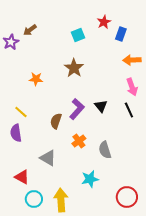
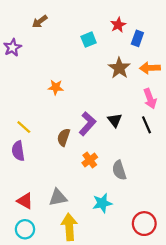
brown arrow: (30, 30) -> (40, 21), moved
brown star: (74, 68) -> (119, 68), moved
orange star: (36, 79) -> (56, 87), moved
gray triangle: (48, 158) -> (58, 197), moved, turned -42
cyan circle: (34, 199) -> (25, 229), moved

